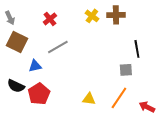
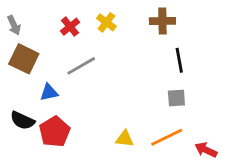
yellow cross: (92, 16) -> (106, 22), moved
black line: (137, 49) -> (179, 60), moved
orange line: (119, 98) -> (167, 137), turned 30

